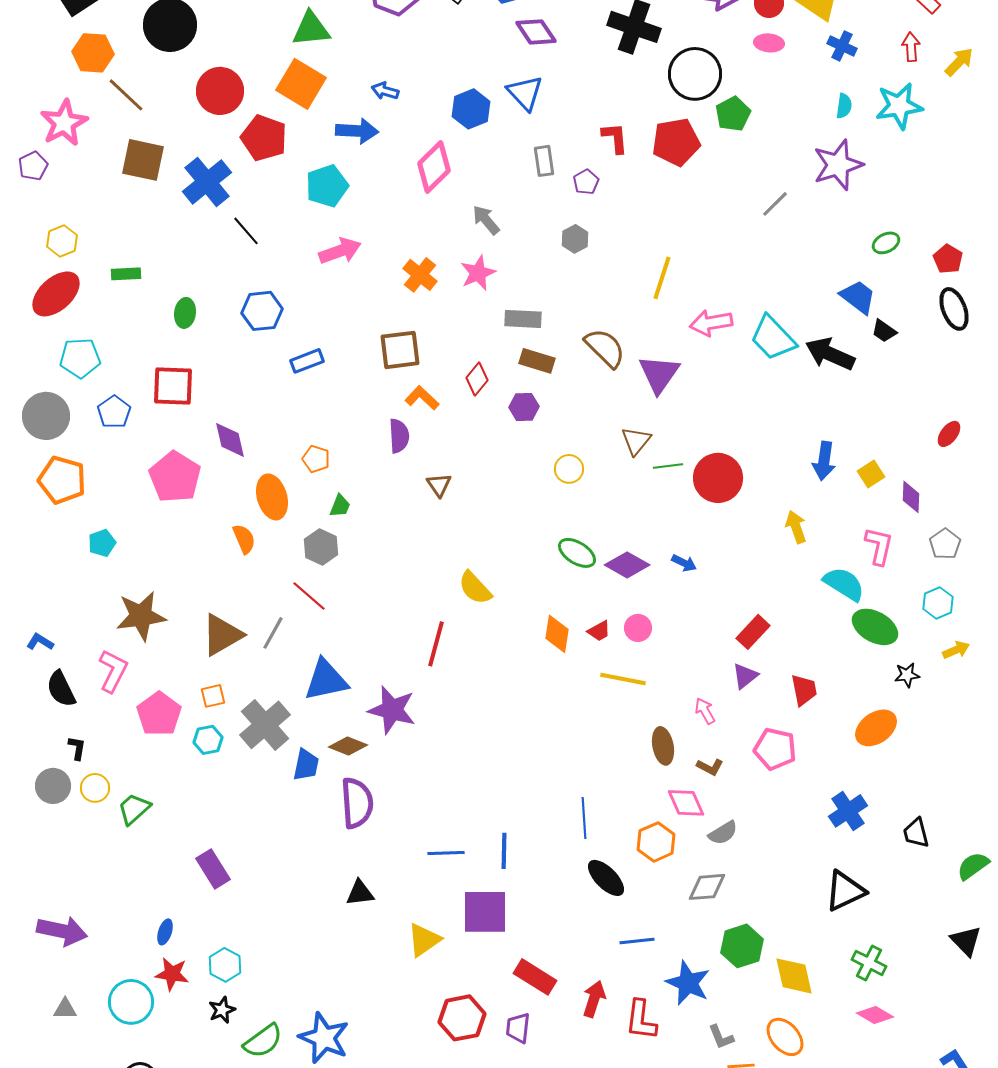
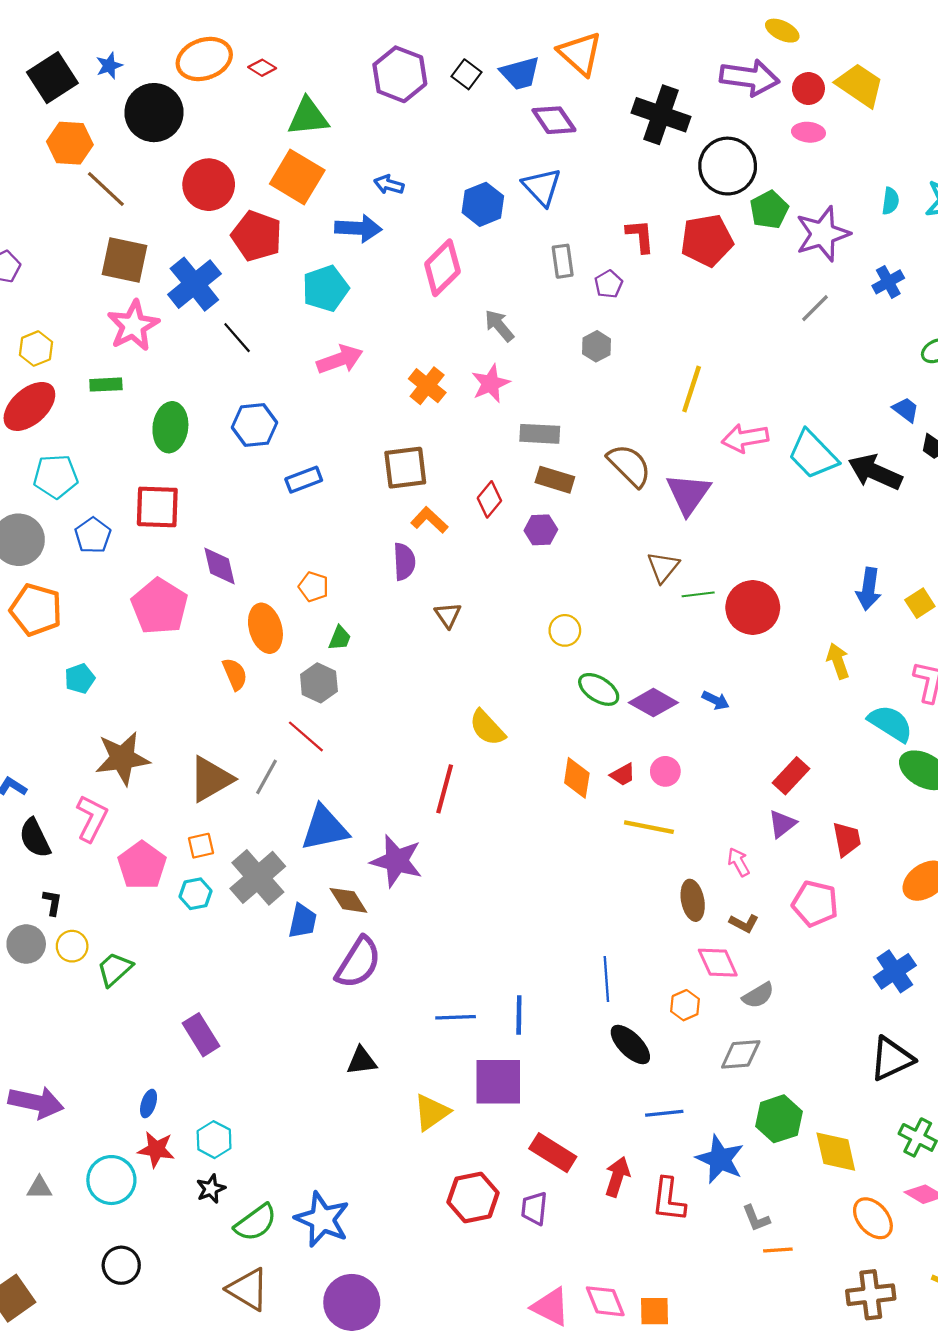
blue cross: (842, 46) -> (888, 282), moved, turned 36
pink star: (64, 123) -> (133, 326), moved
purple star: (838, 165) -> (823, 234), moved
blue trapezoid: (858, 297) -> (906, 410), size x0.7
green ellipse: (185, 313) -> (170, 427), size x1.5
yellow circle: (569, 469) -> (565, 630), moved
brown diamond: (348, 746) -> (348, 900), turned 36
purple semicircle: (357, 803) -> (358, 963), turned 36
orange hexagon: (656, 842) -> (685, 1005), size x0.7
orange ellipse: (785, 1037) -> (873, 1218), moved

